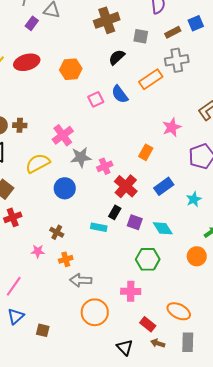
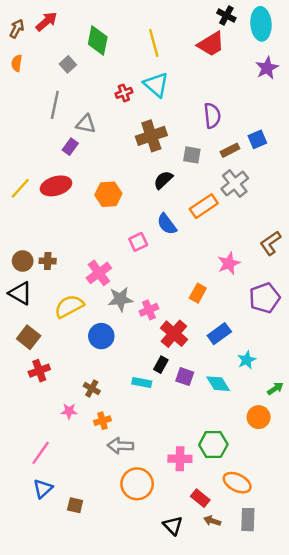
purple rectangle: (32, 23) -> (70, 147), moved
gray cross: (177, 60) -> (235, 184), turned -30
pink square: (96, 99) -> (138, 242), moved
cyan star: (194, 199) -> (247, 360), moved
green hexagon: (148, 259) -> (213, 445), moved

